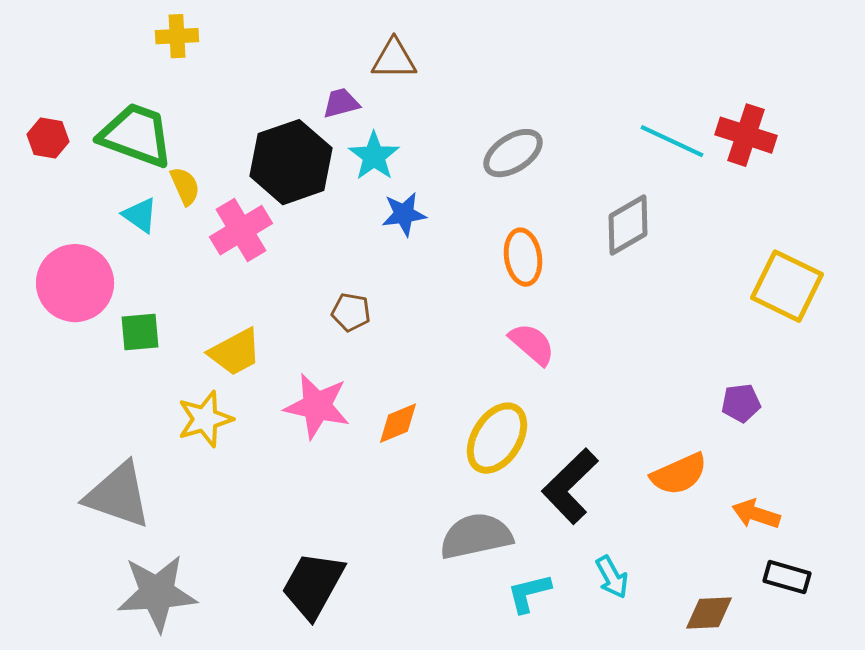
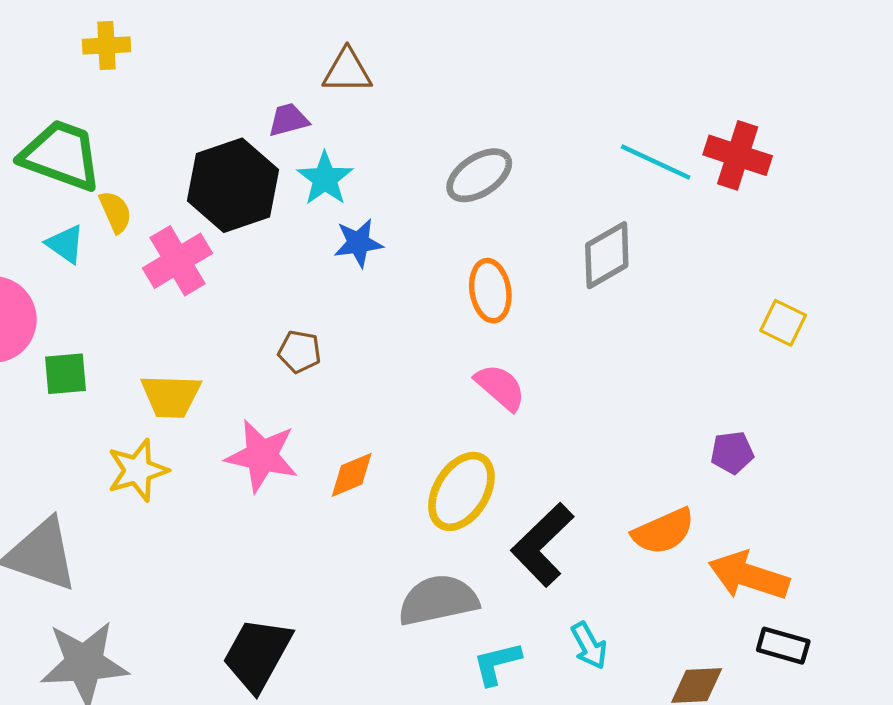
yellow square: (787, 286) -> (783, 323), size x0.6
yellow trapezoid: (235, 352) -> (171, 396), turned 30
orange arrow: (756, 514) -> (749, 576), size x1.5

